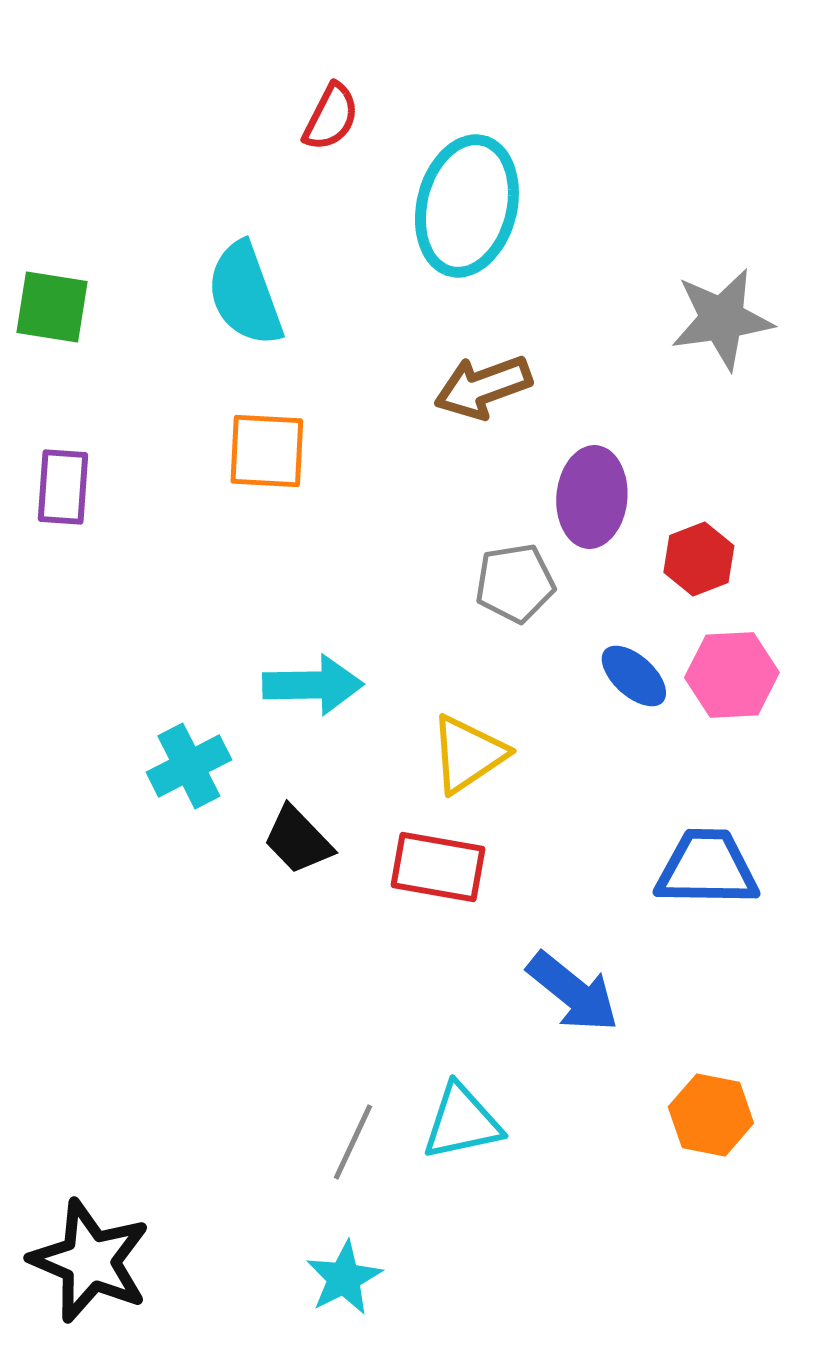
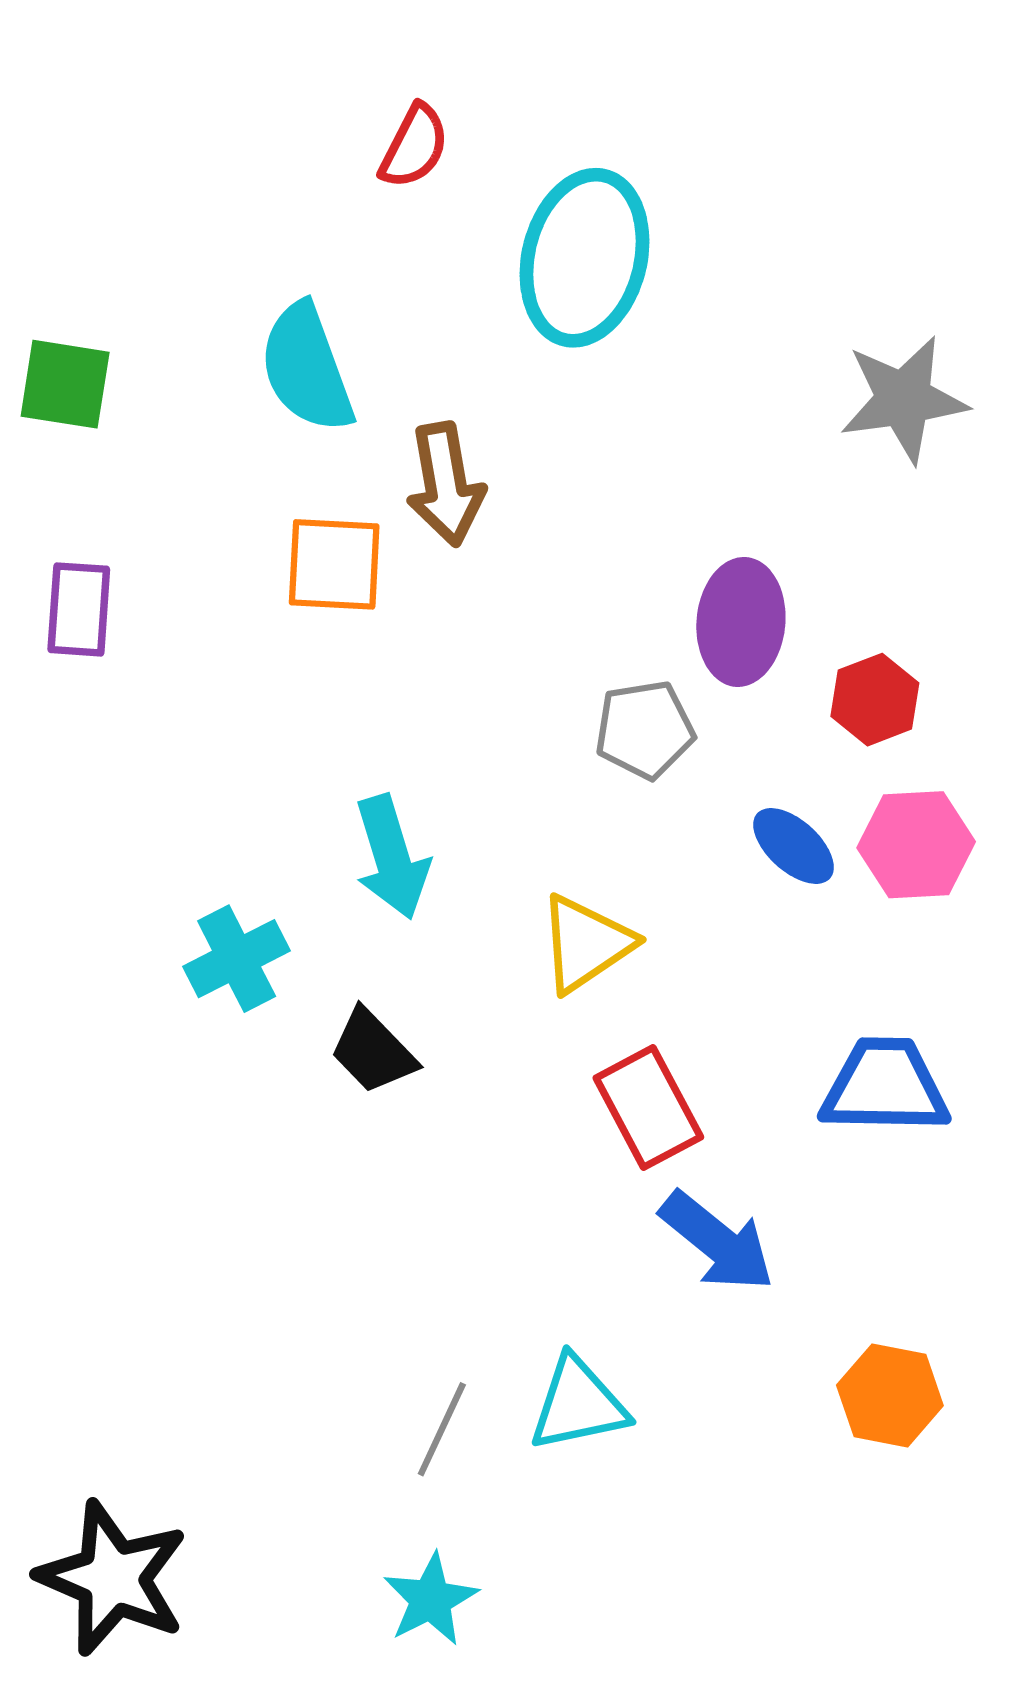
brown arrow: (483, 387) -> (446, 484), moved, turned -80
cyan arrow: (313, 685) -> (392, 857), turned 74
red rectangle: (438, 867) -> (648, 1108), moved, turned 52

